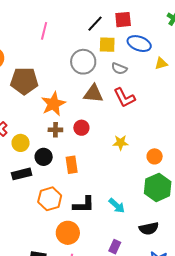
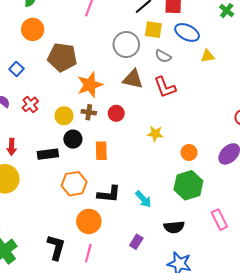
yellow circle: (21, 143) -> (64, 116), moved

